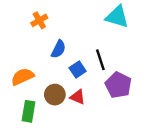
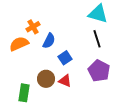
orange cross: (39, 20) -> (33, 27), moved
black line: (100, 60) -> (97, 39), moved
orange semicircle: (23, 77) -> (19, 44), moved

